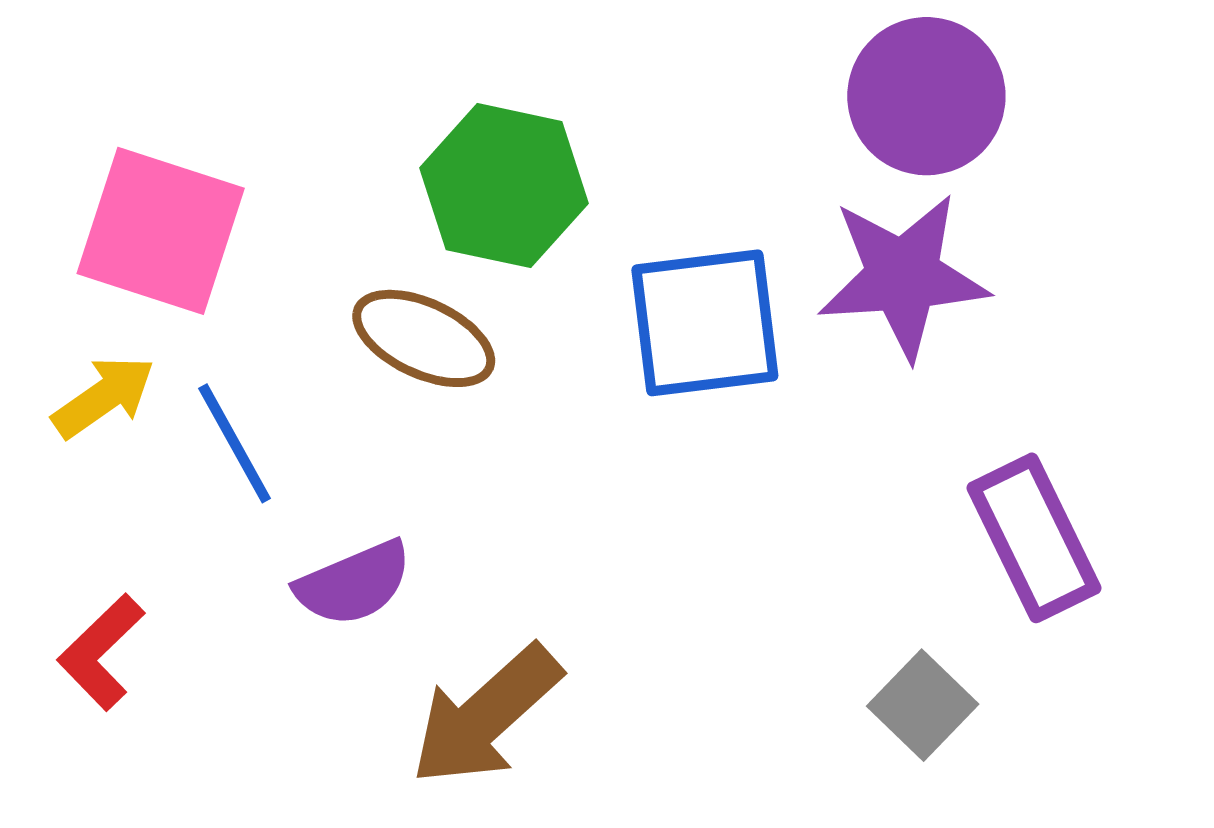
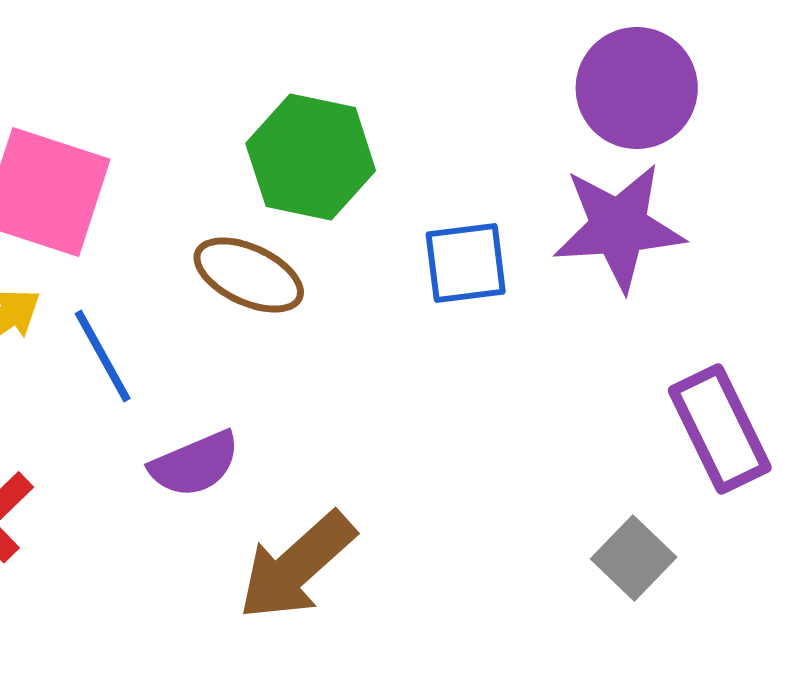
blue square: (705, 323) -> (466, 263), size x0.7

